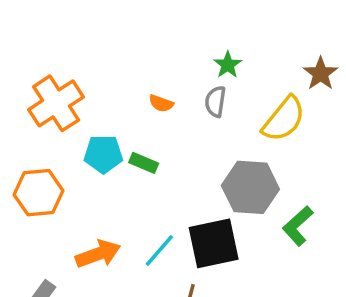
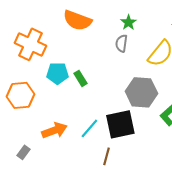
orange cross: (56, 103) -> (30, 44), turned -32
orange semicircle: (161, 103) -> (77, 20), moved, size x2.0
green rectangle: (144, 163) -> (80, 78), turned 35

